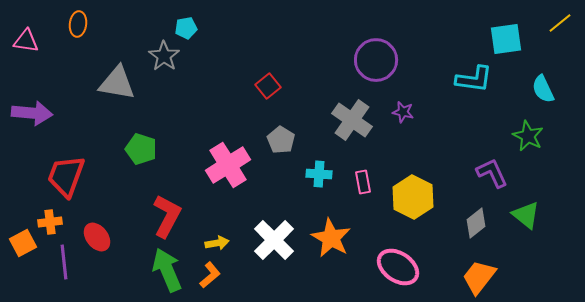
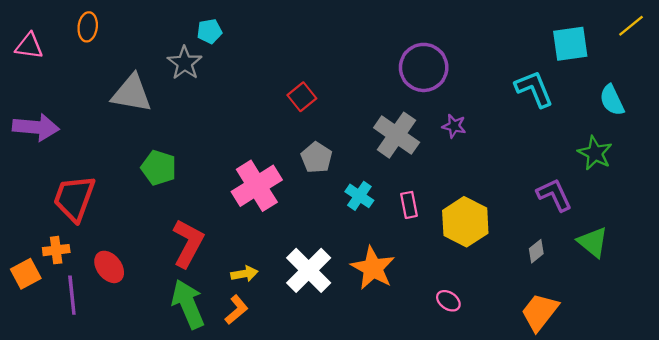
cyan L-shape: (474, 79) -> (534, 89), turned -120
cyan cross: (319, 174) -> (359, 196), turned 30
gray diamond: (476, 223) -> (536, 251), size x0.7
pink ellipse: (398, 267) -> (448, 301), size x0.5

